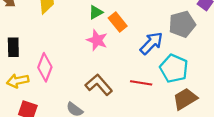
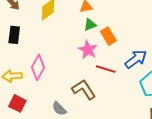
black rectangle: (13, 47) -> (14, 35), moved
red line: (141, 83) -> (106, 69), moved

